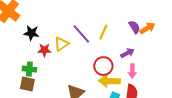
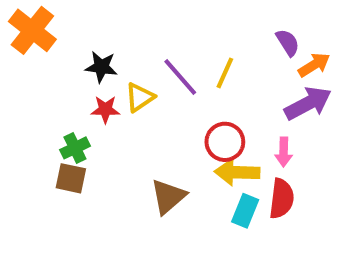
purple semicircle: (134, 27) -> (288, 43), moved
black star: (31, 33) -> (101, 67), moved
purple arrow: (127, 53) -> (308, 103), moved, size x1.6
green cross: (29, 69) -> (75, 148), turned -32

